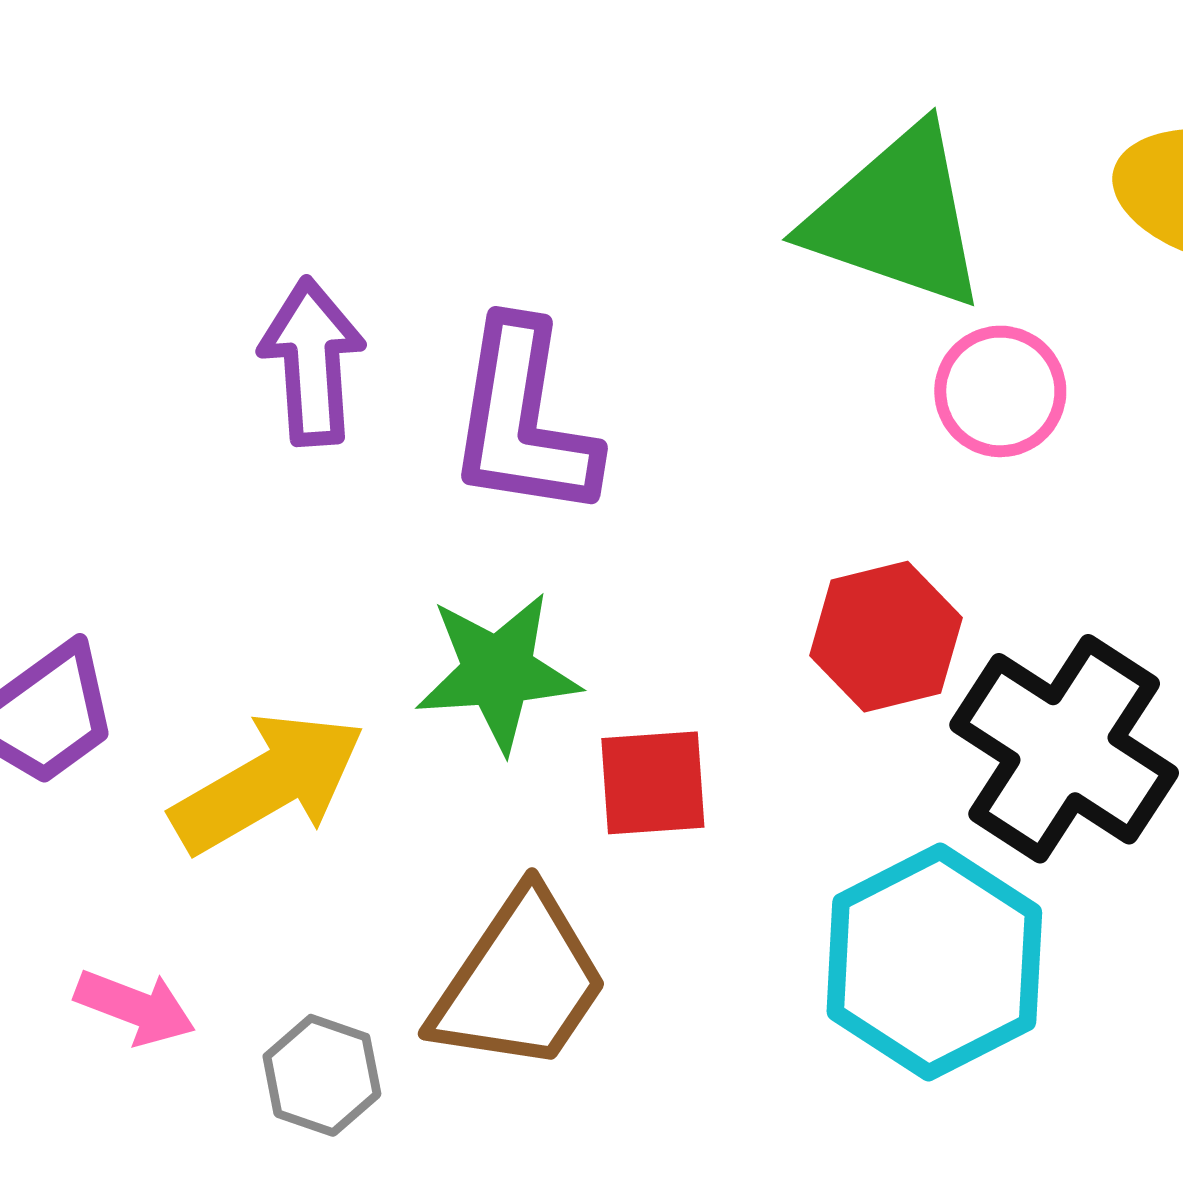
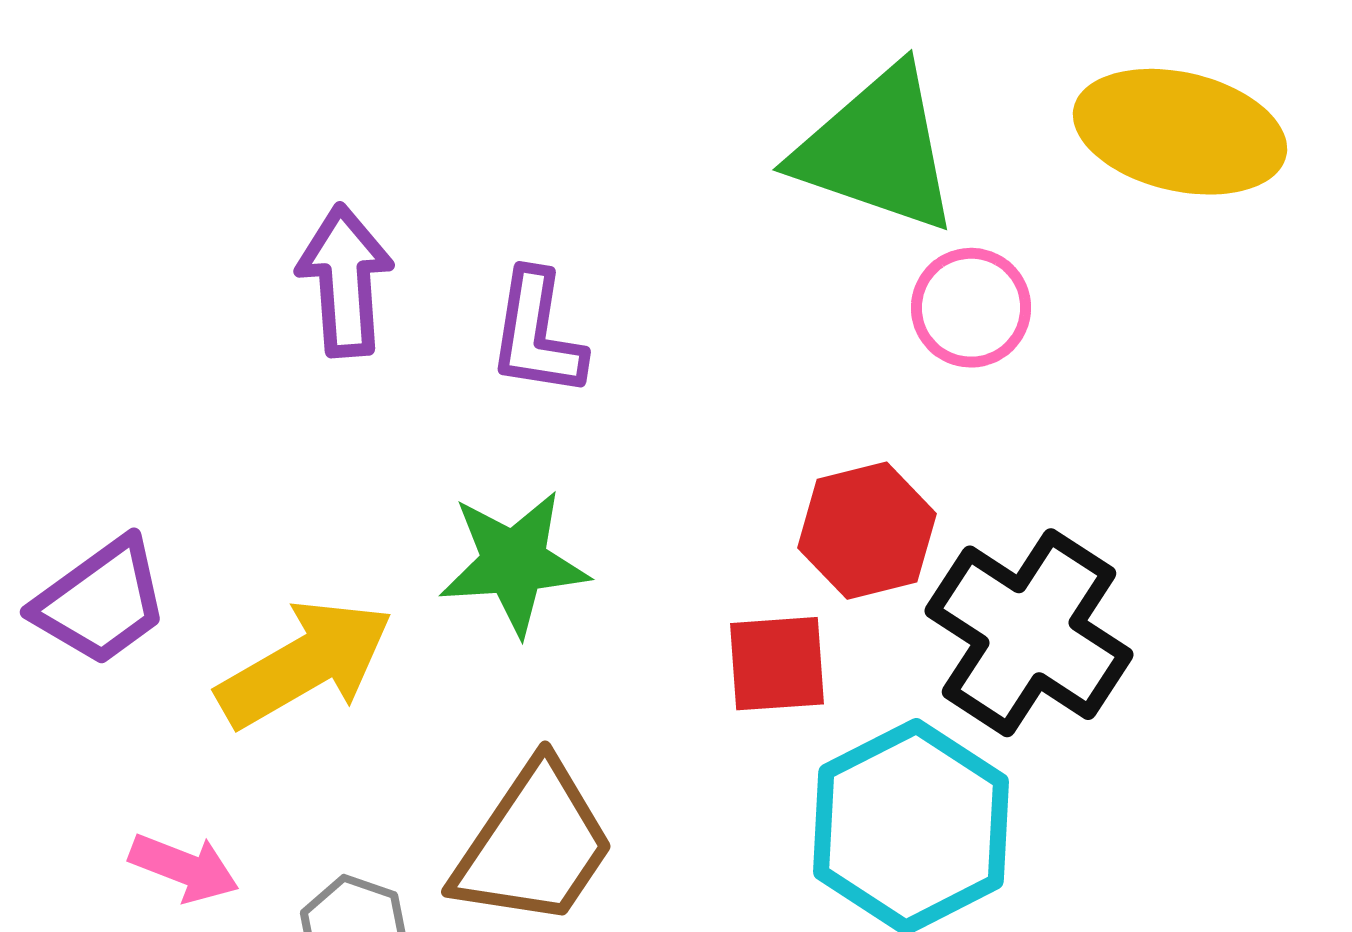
purple L-shape: (523, 420) -> (537, 334), size x0.7
red square: (653, 783) -> (777, 664), moved

